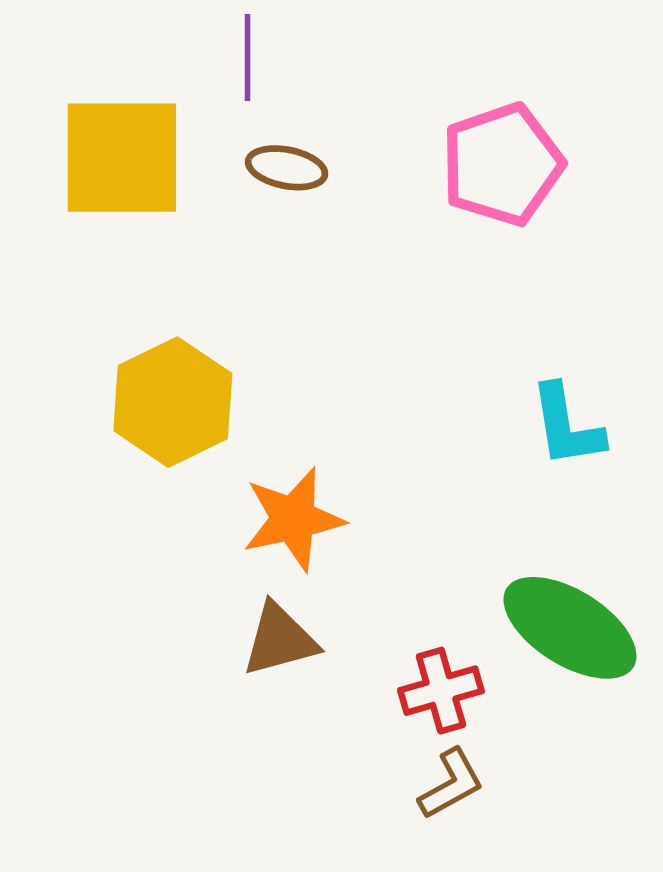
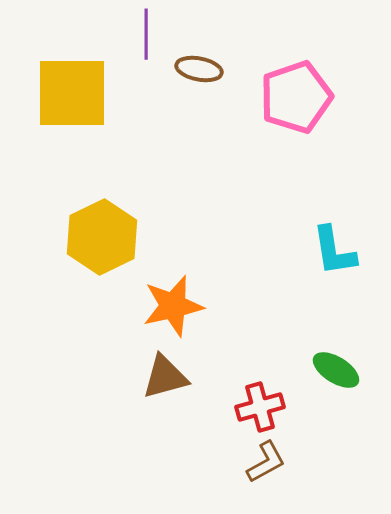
brown ellipse: (287, 168) -> (199, 69), moved
green ellipse: (570, 628) -> (336, 370), size x0.6

